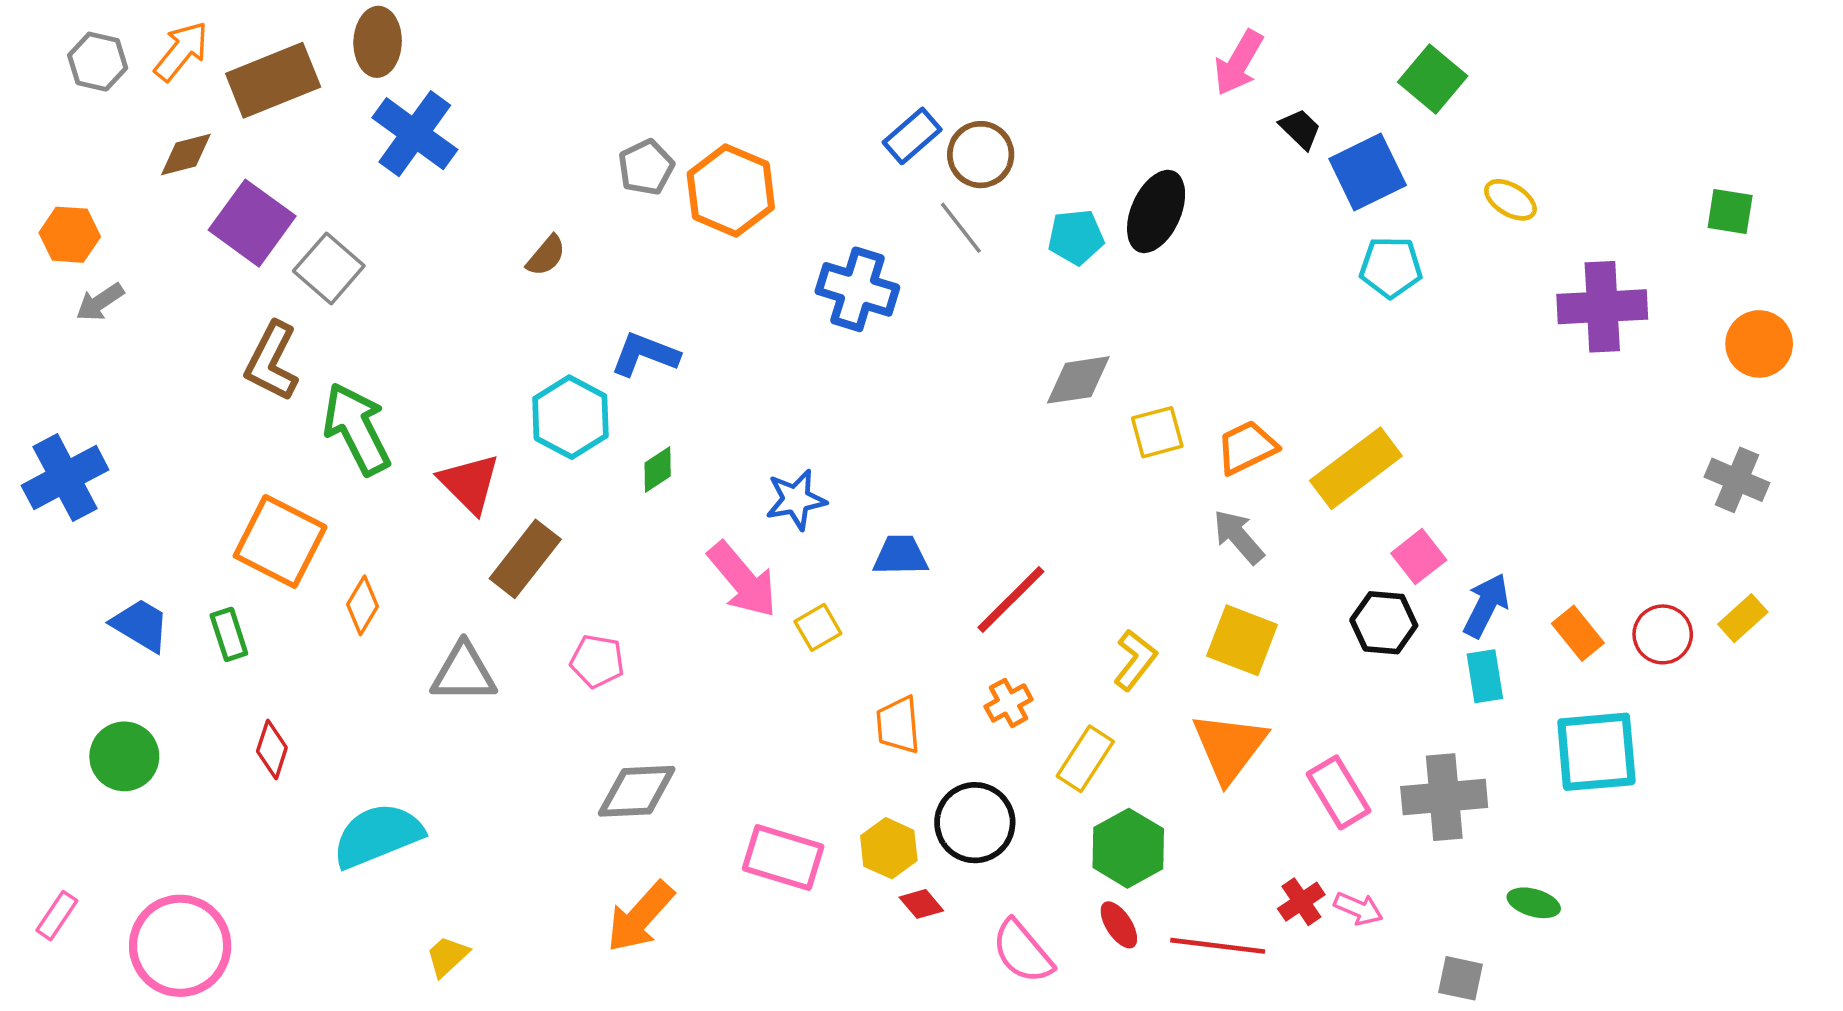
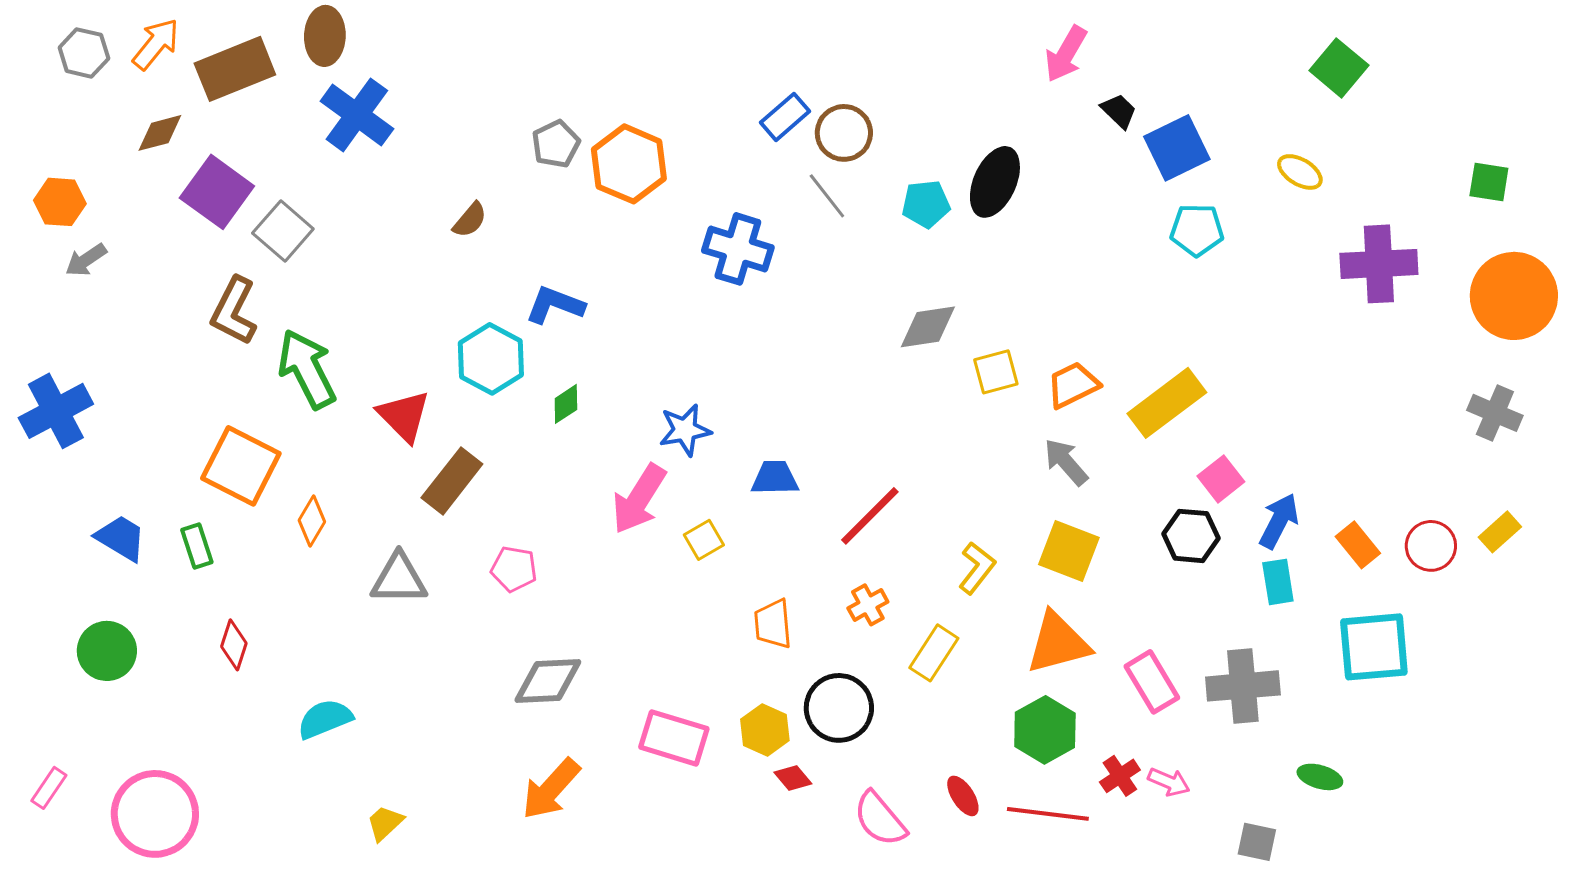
green square: (1433, 79) -> (1339, 68), moved
orange circle: (1759, 344) -> (1514, 296), size x1.5
pink arrow: (742, 580) -> (639, 499), turned 72
orange triangle: (1229, 747) -> (1058, 643), turned 38
cyan semicircle: (378, 835) -> (325, 719), size x0.7
green hexagon: (1128, 848) -> (1045, 730), moved

